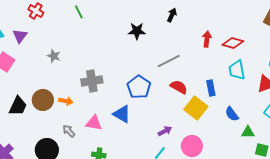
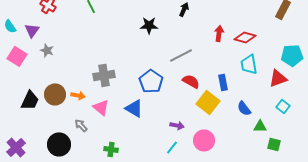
gray star: (54, 56) -> (47, 50), moved
pink triangle: (94, 123) -> (101, 107), moved, turned 30
purple arrow: (165, 131) -> (177, 125), turned 40

